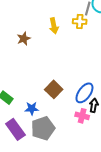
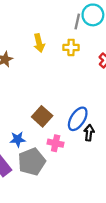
yellow cross: (80, 21) -> (71, 47), moved
pink cross: (82, 116) -> (56, 143), moved

